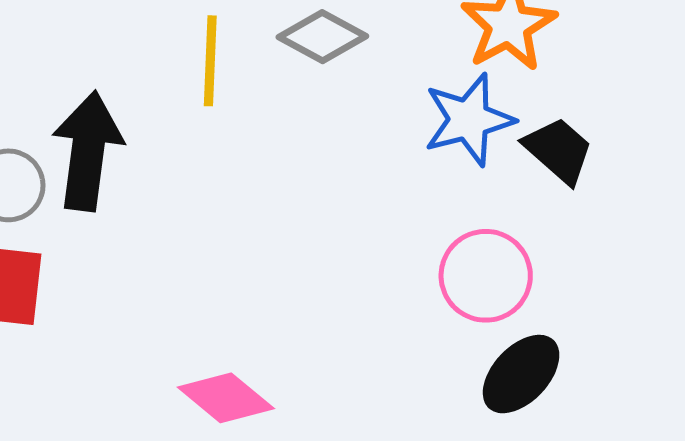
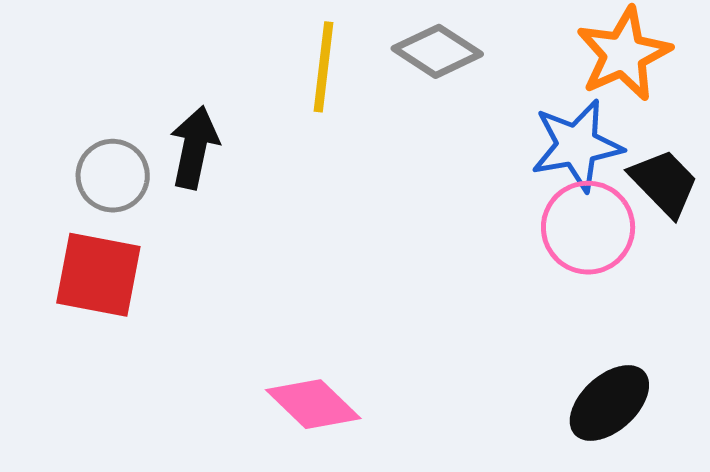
black arrow: (88, 151) -> (194, 147), size x0.7
pink circle: (486, 276) -> (588, 228), moved

